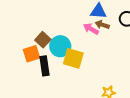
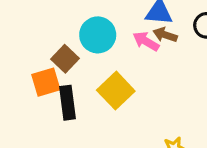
cyan circle: (60, 46) -> (98, 35), moved
yellow square: (73, 58) -> (116, 91), turned 30

